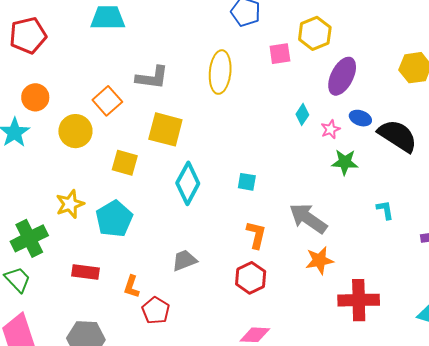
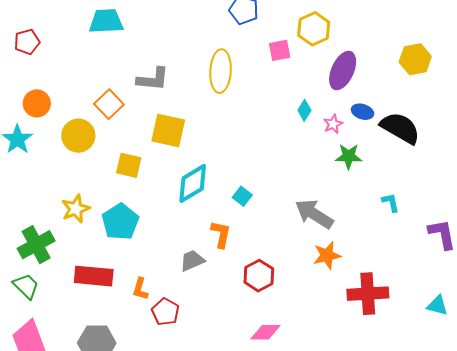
red pentagon: (28, 35) -> (27, 42), size x0.7
cyan square: (247, 182) -> (242, 196), moved, turned 30
cyan diamond: (188, 183) -> (193, 183), turned 33
orange L-shape: (256, 235) -> (221, 234), moved
red rectangle: (85, 272) -> (94, 276), size x1.4

